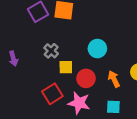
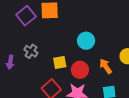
gray cross: (51, 51) -> (31, 51), moved
purple arrow: (13, 59) -> (10, 62), turned 32

